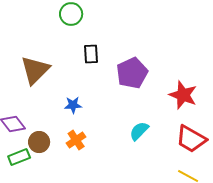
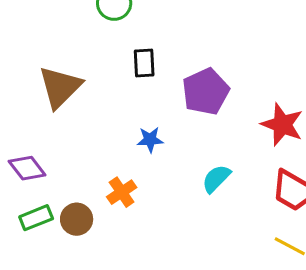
blue star: (73, 105) -> (150, 140), moved
brown circle: (39, 142) -> (77, 219), moved

